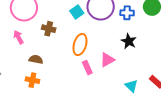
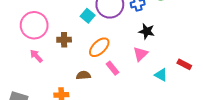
orange ellipse: (80, 44) -> (99, 47), turned 45
brown semicircle: (36, 59) -> (83, 75), moved
pink triangle: (107, 60) -> (140, 54), moved

